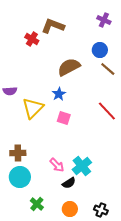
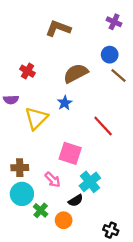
red cross: (32, 39) -> (27, 71), moved
red line: (107, 111) -> (103, 126), moved
pink square: (64, 118) -> (70, 153), moved, size x1.5
pink arrow: (57, 165) -> (53, 180), moved
green cross: (37, 204) -> (41, 210), moved
orange circle: (70, 209) -> (64, 220), moved

